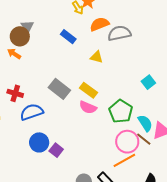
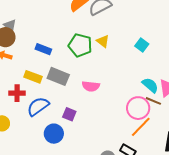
blue rectangle: (68, 37) -> (43, 49), moved
yellow triangle: (97, 57) -> (103, 41), moved, turned 40
yellow rectangle: (88, 90) -> (33, 77), moved
green pentagon: (121, 111) -> (80, 45), moved
purple square: (56, 150) -> (69, 114), moved

